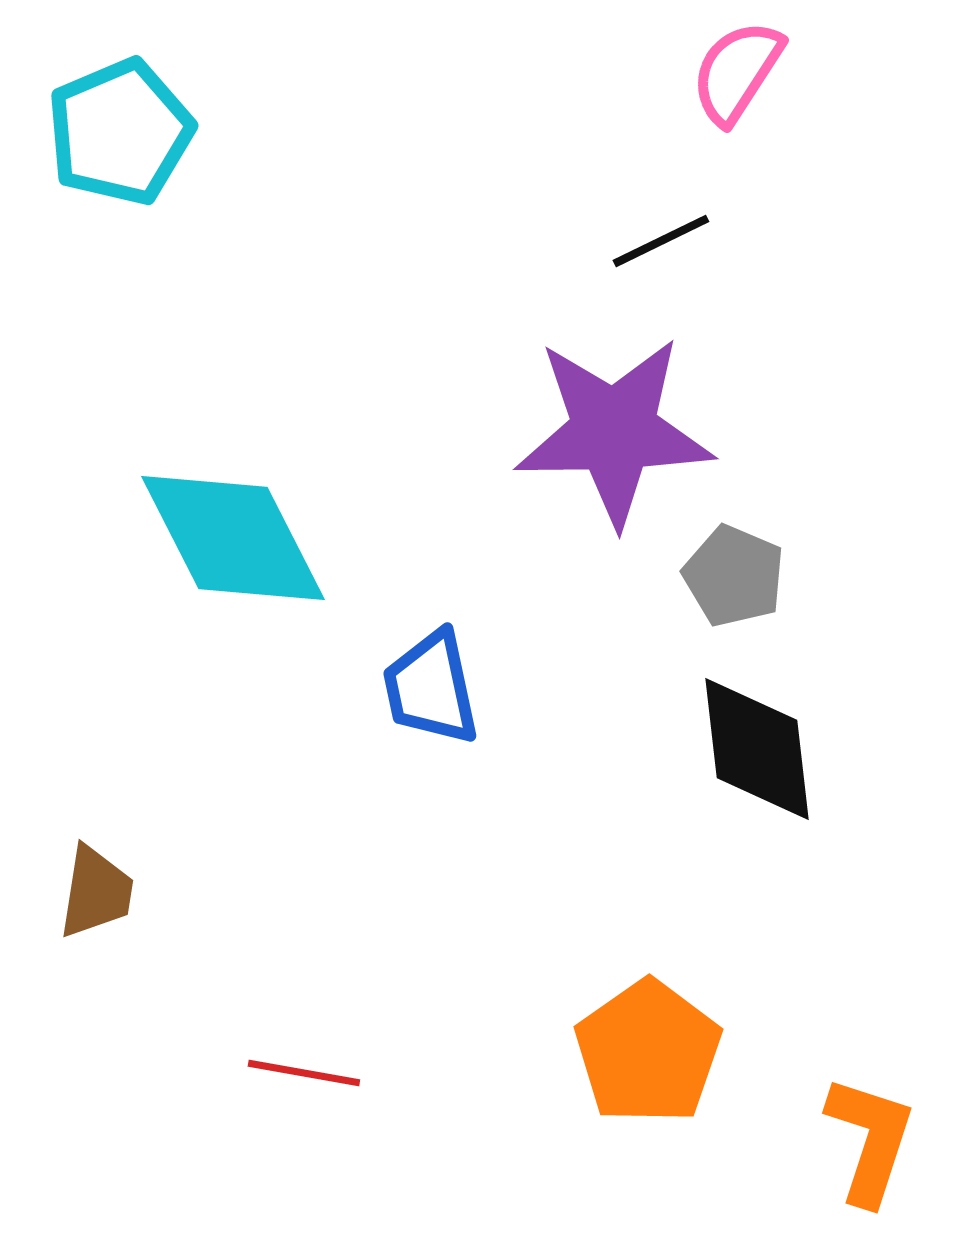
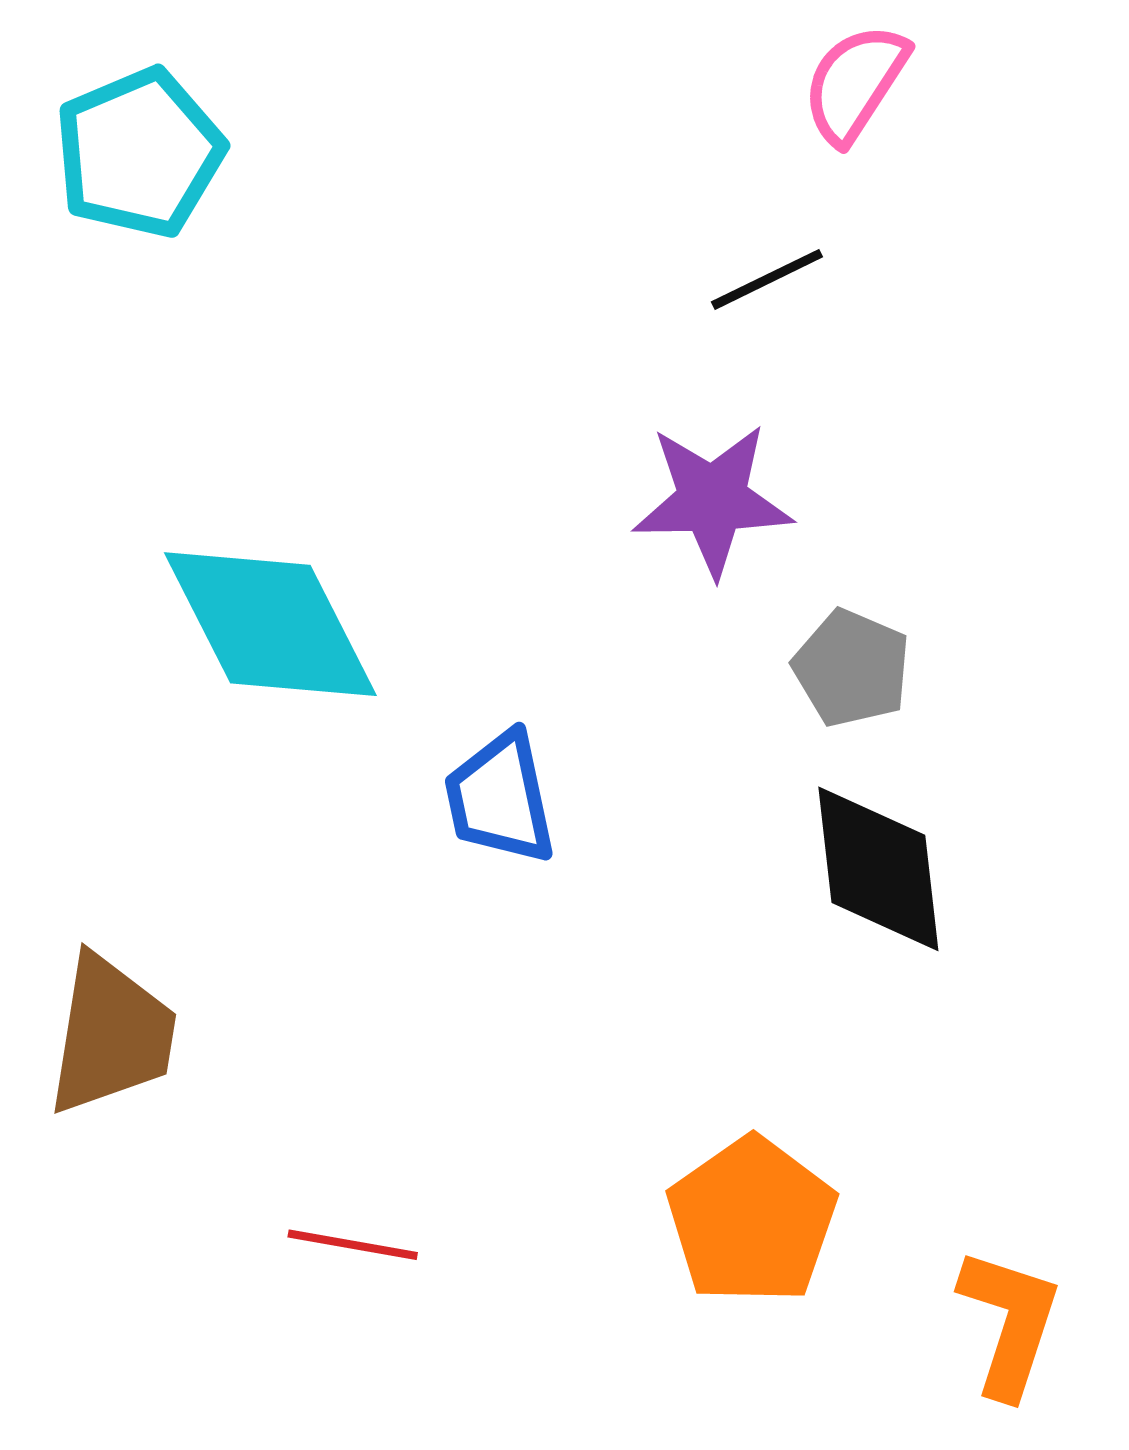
purple star: (614, 431) -> (712, 500), size x0.7
brown trapezoid: (96, 892) -> (111, 1035), size x1.5

